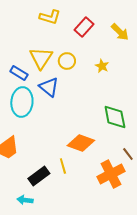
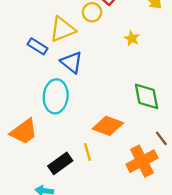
yellow triangle: (41, 58) -> (62, 29), turned 35
yellow circle: (67, 61) -> (92, 12), moved
cyan ellipse: (22, 102) -> (56, 96), moved

